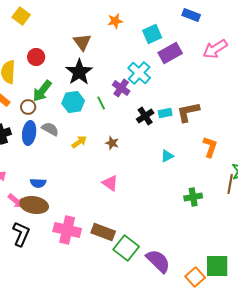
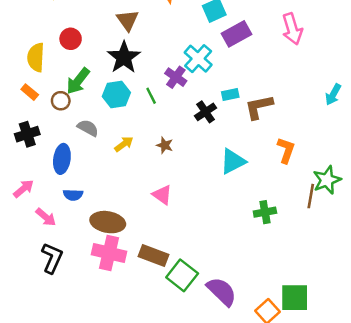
pink arrow: (215, 49) -> (292, 29), turned -75
cyan rectangle: (165, 113) -> (230, 95), moved
blue ellipse: (29, 133) -> (62, 159), moved
cyan triangle: (167, 156) -> (233, 161), size x1.6
brown ellipse: (34, 205) -> (108, 222), moved

